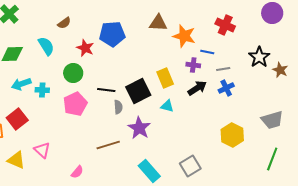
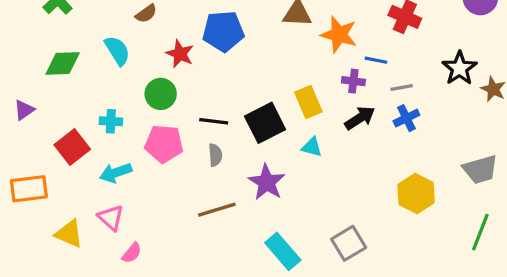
cyan arrow: (21, 84) -> (116, 173), moved
pink pentagon: (75, 104) -> (164, 144), turned 30
gray semicircle: (118, 107) -> (215, 155), moved
red square: (17, 119) -> (72, 147), moved
pink semicircle: (77, 172) -> (132, 253), moved

